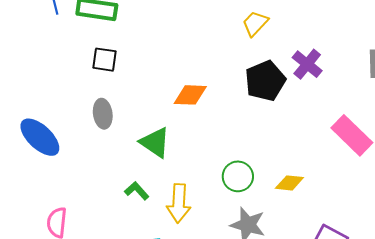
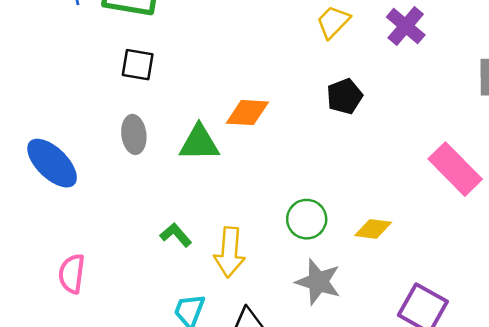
purple cross: (307, 64) -> (406, 26), moved
black pentagon: (265, 81) -> (345, 96), size x0.7
green triangle: (155, 142) -> (199, 143), moved, turned -36

